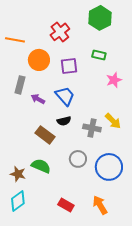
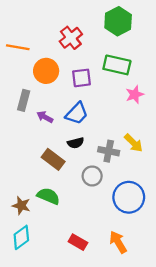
green rectangle: (99, 55) -> (117, 65), size x1.6
blue trapezoid: (65, 96) -> (77, 113), turned 85
gray circle: (78, 159) -> (92, 176), moved

